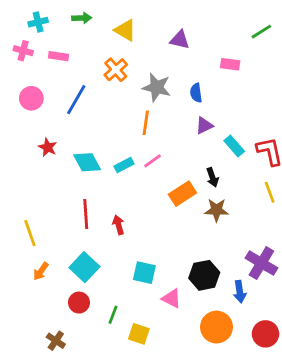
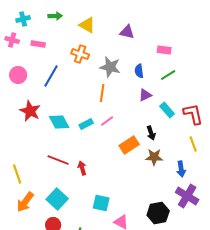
green line: (261, 32) -> (168, 75), moved
orange cross: (116, 70) -> (80, 54), turned -30
red star: (48, 147) -> (30, 111), size x1.5
red line: (86, 214) -> (58, 160), turned -65
orange arrow: (41, 271) -> (25, 202), size x1.5
black hexagon: (204, 275) -> (158, 213), moved
blue arrow: (240, 292) -> (181, 169), moved

